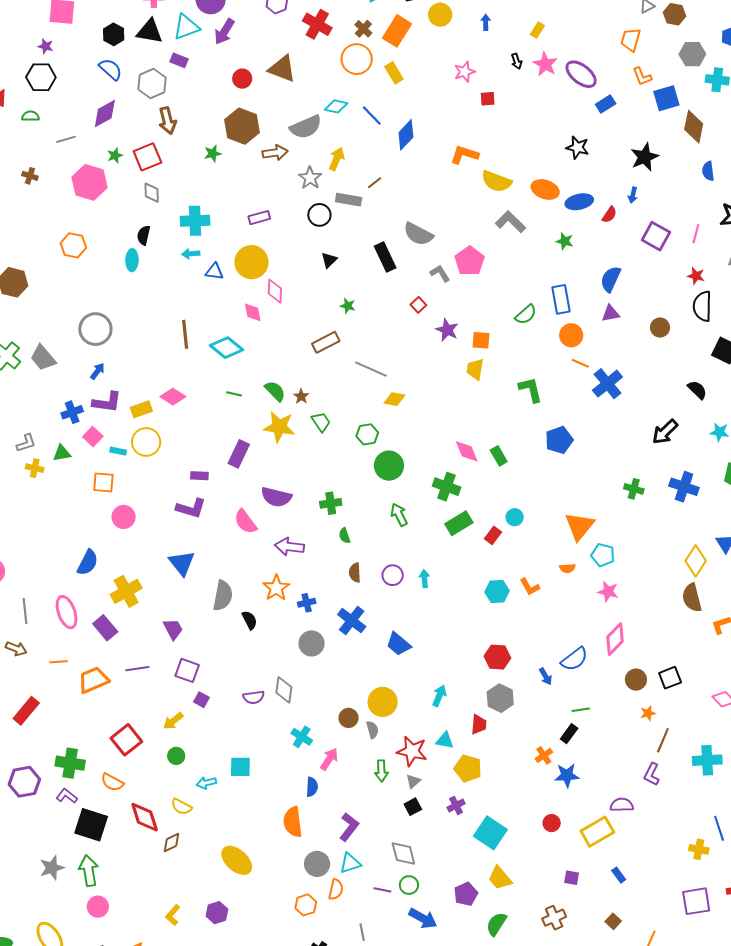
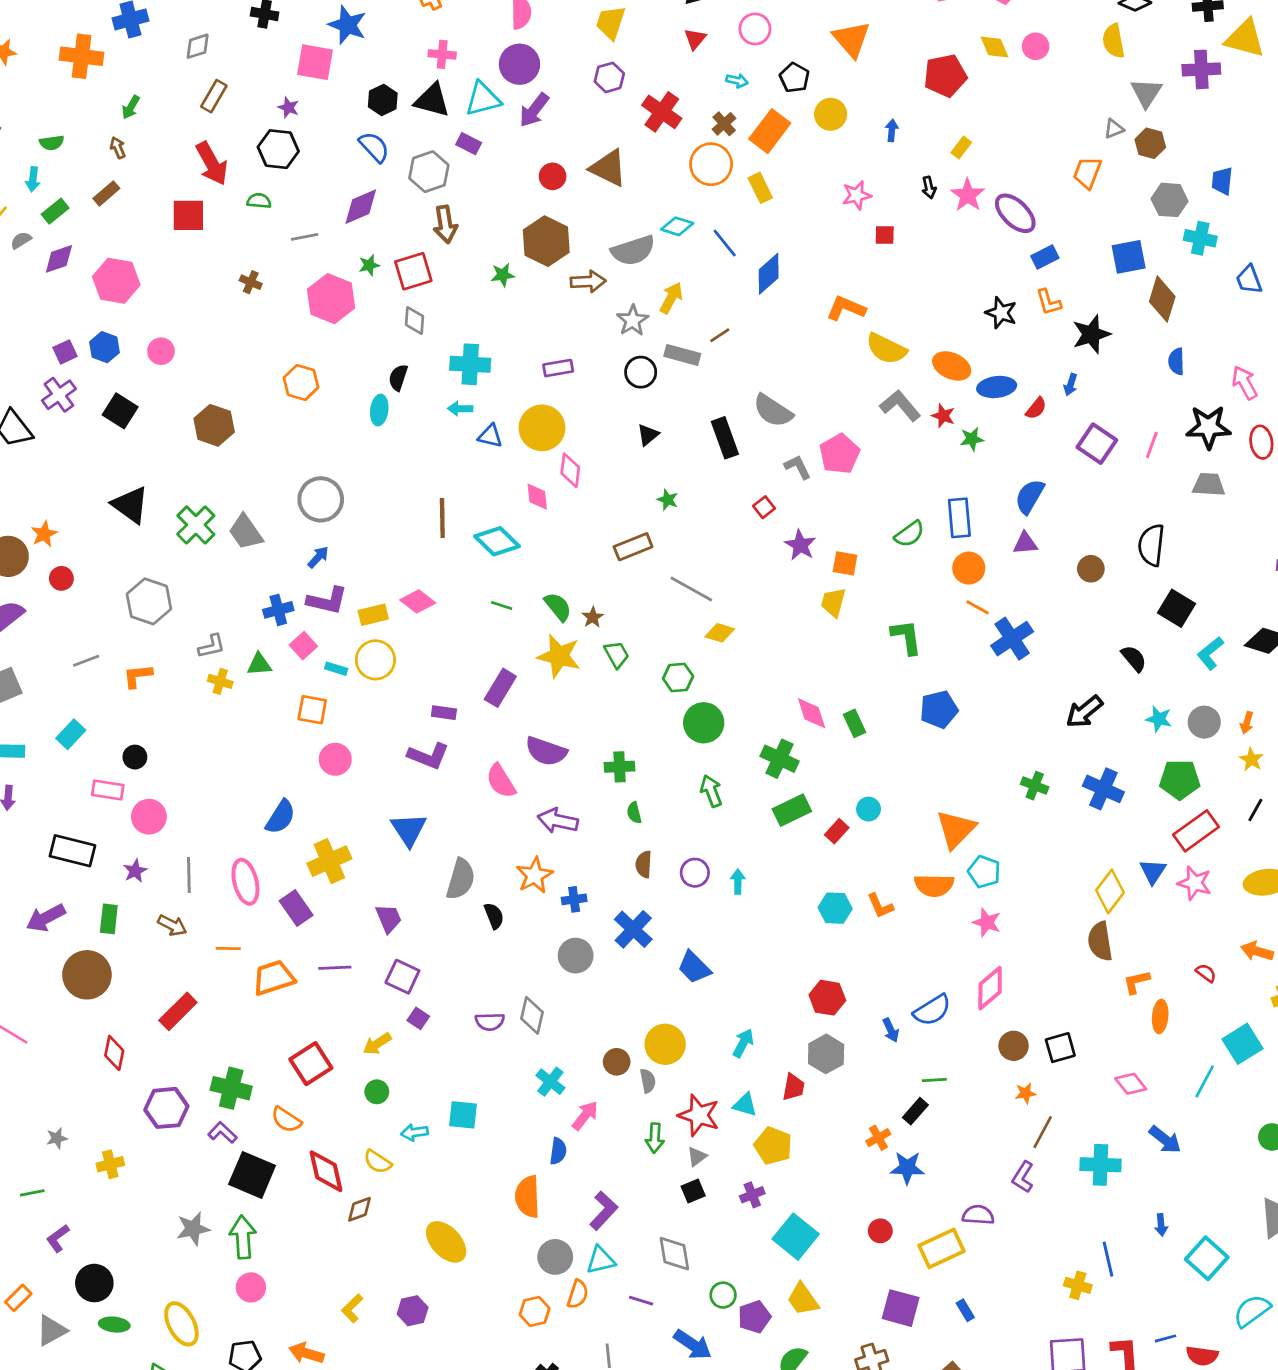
orange L-shape: (642, 77) -> (1049, 302), moved
green star: (565, 241) -> (972, 439), turned -30
red star: (696, 276) -> (943, 416), moved
orange semicircle: (567, 568) -> (934, 885), size x1.8
purple square: (572, 878) -> (901, 1308), size x1.8
green circle: (409, 885) -> (723, 1295), moved

